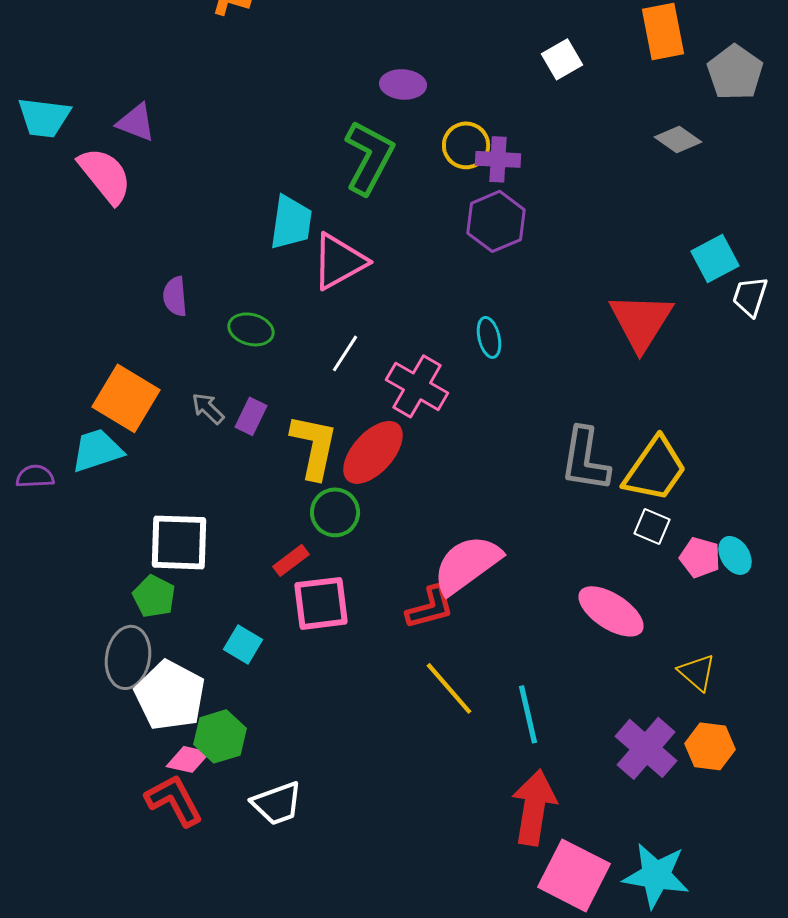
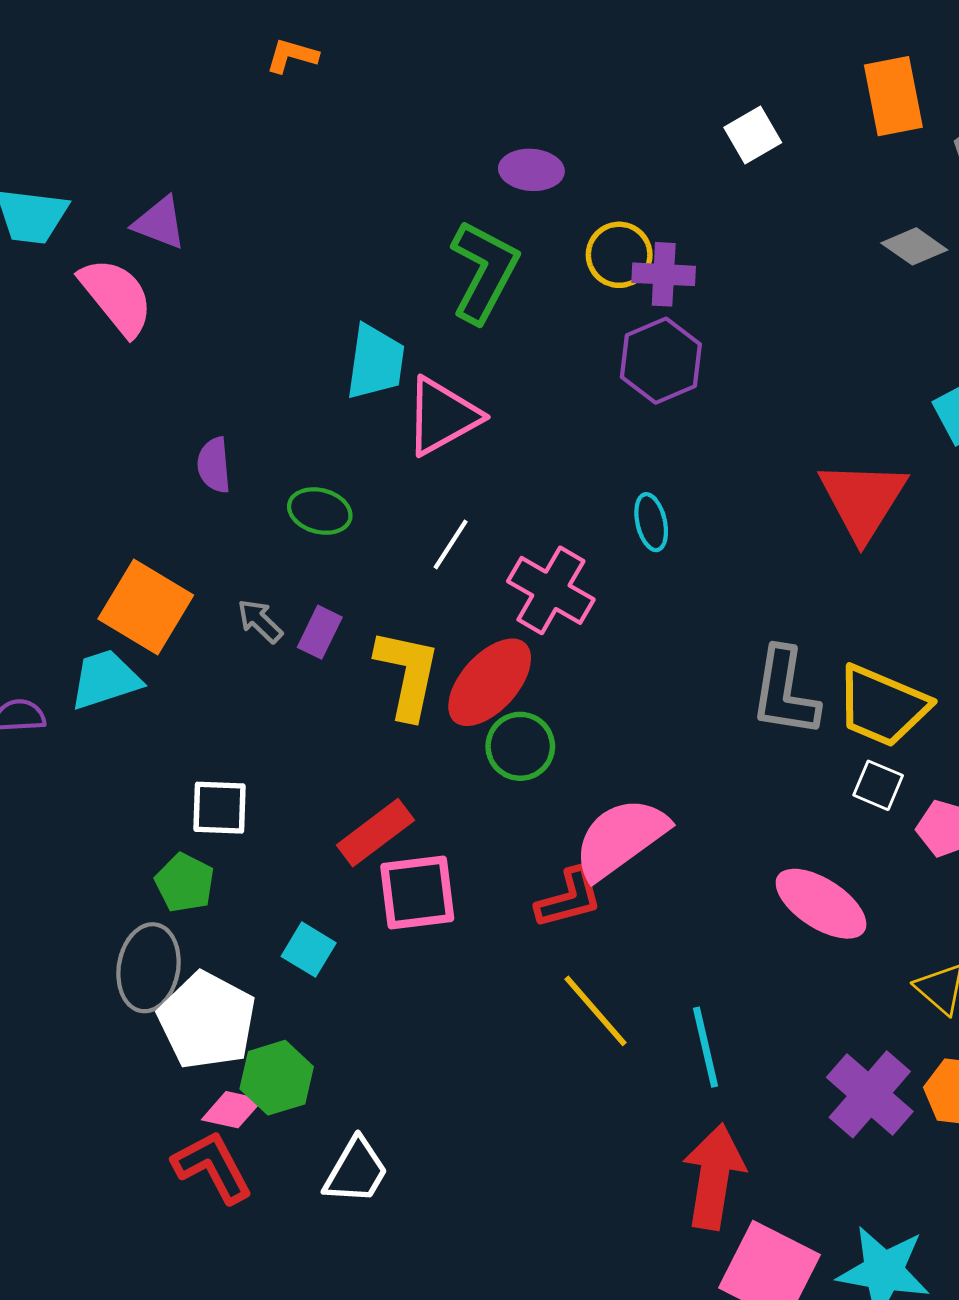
yellow trapezoid: (655, 469) -> (882, 706), turned 78
green circle: (335, 512) -> (520, 746), moved
white square: (179, 542) -> (220, 808), size x0.7
red rectangle: (291, 560) -> (375, 833), size x1.5
white trapezoid: (277, 803) -> (356, 1171), turned -40

